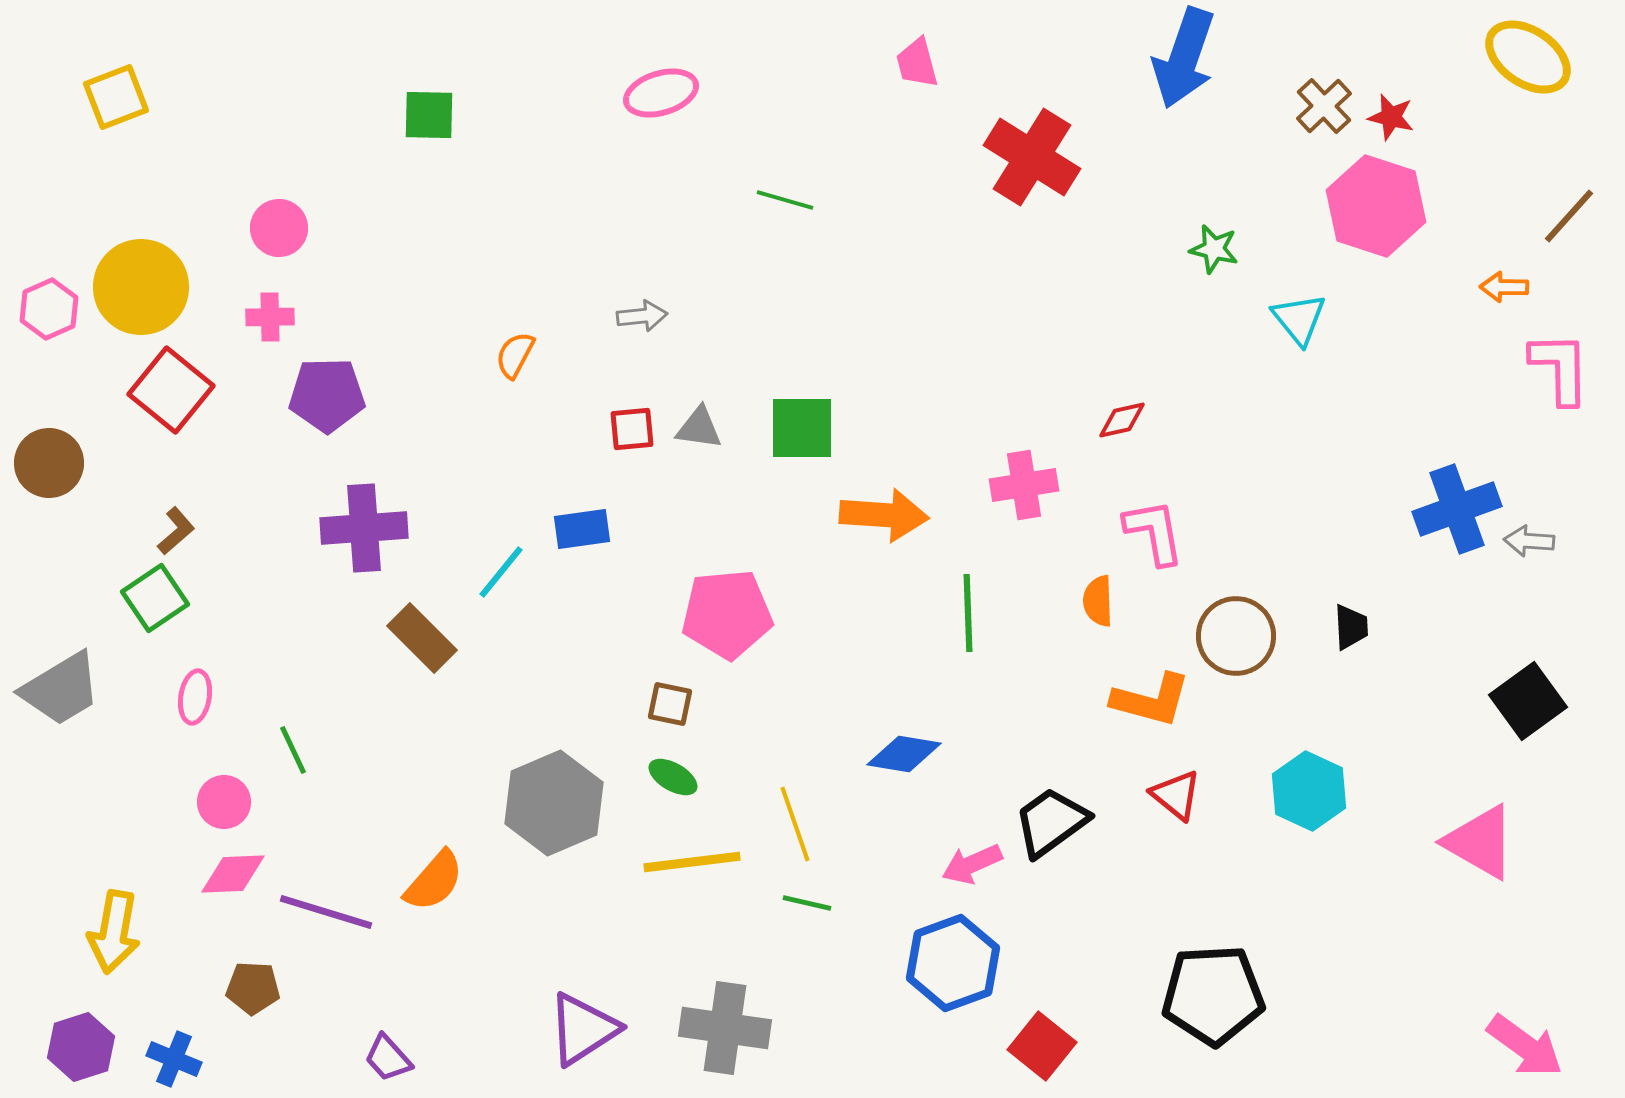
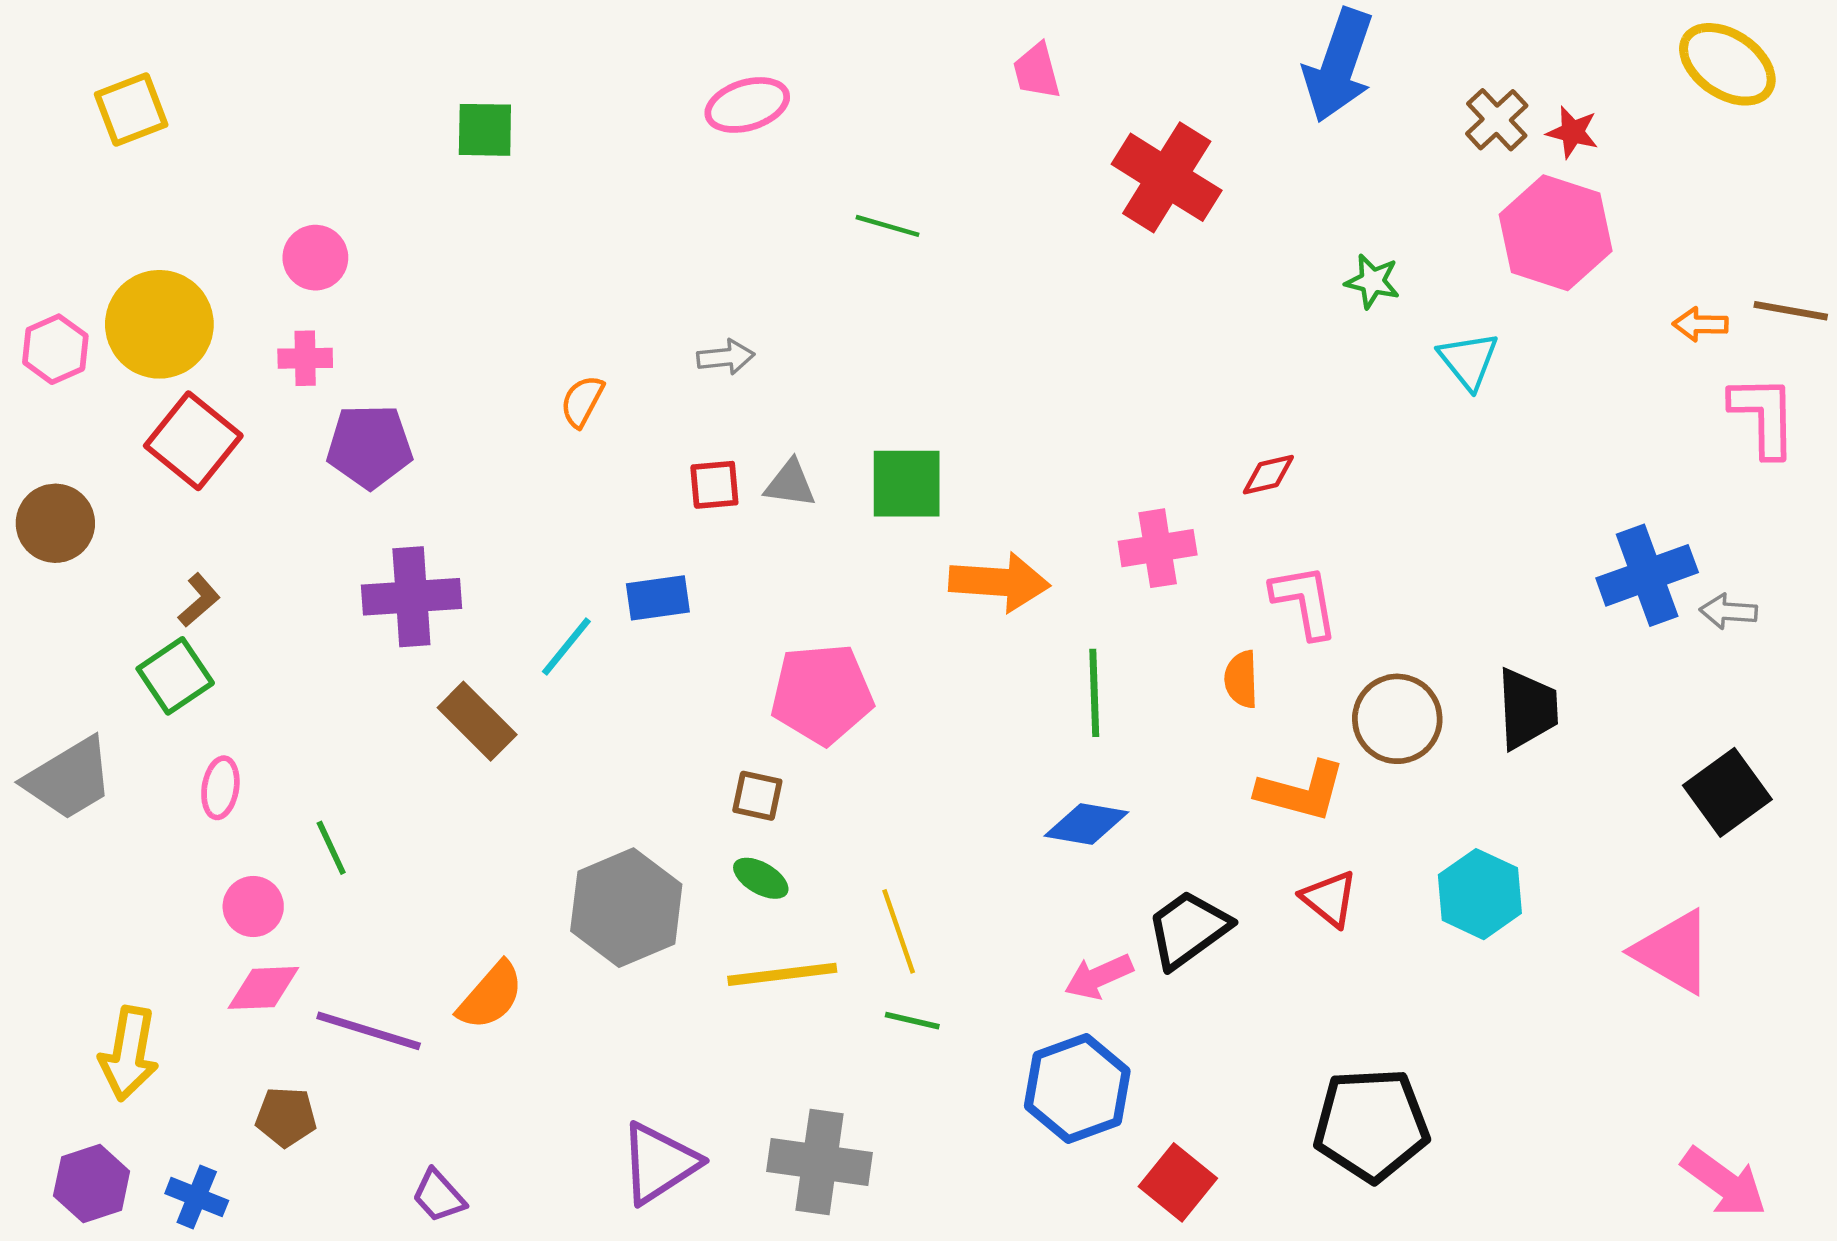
brown line: (1569, 216) -> (1791, 311), moved, turned 58
black trapezoid: (1351, 627) -> (1527, 709), size x1.6
blue diamond: (904, 754) -> (1086, 824), moved

